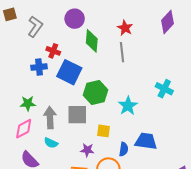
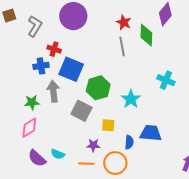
purple circle: (75, 19) -> (73, 16), size x1.4
green diamond: (92, 41) -> (146, 35), moved
gray square: (77, 115) -> (81, 111), turned 30
gray arrow: (50, 118) -> (53, 91), moved
cyan semicircle: (51, 143) -> (58, 154), moved

